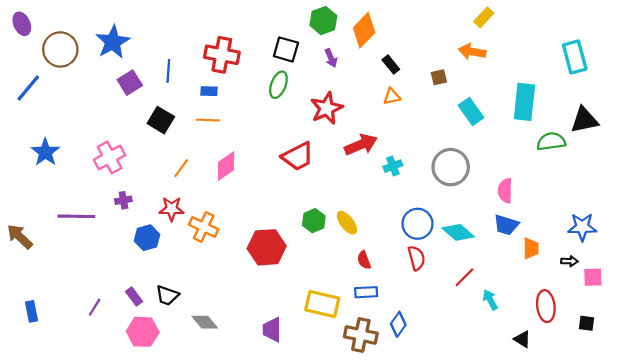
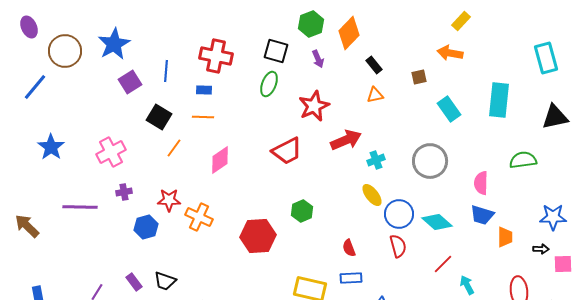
green semicircle: (551, 141) -> (523, 160), moved
orange line: (181, 168) -> (174, 148), moved
yellow ellipse: (347, 223) -> (372, 195), moved

